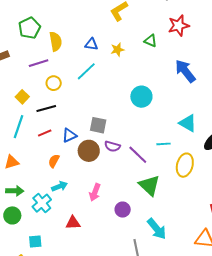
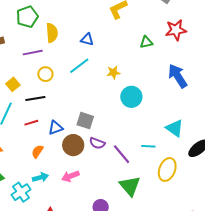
green triangle: (150, 41) -> (146, 42), turned -40
yellow star: (117, 50) -> (113, 72), moved
pink arrow: (95, 192) -> (70, 176), moved, turned 42

